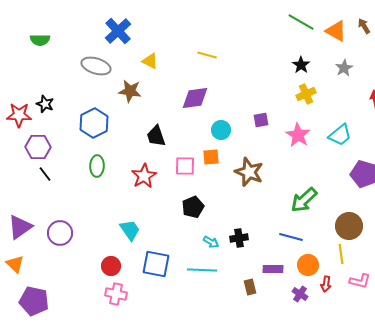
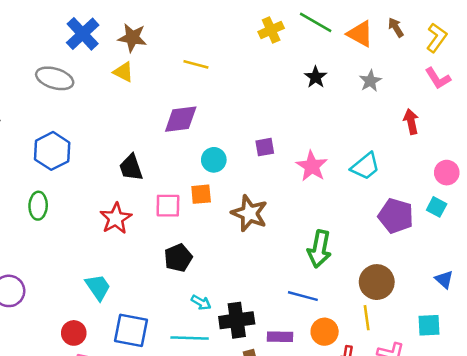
brown star: (130, 91) -> (132, 38), moved
yellow cross: (306, 94) -> (271, 30), moved
green ellipse: (97, 166) -> (38, 206), moved
green arrow: (304, 200) -> (319, 249), turned -36
black cross: (239, 238) -> (237, 320), moved, size x1.5

